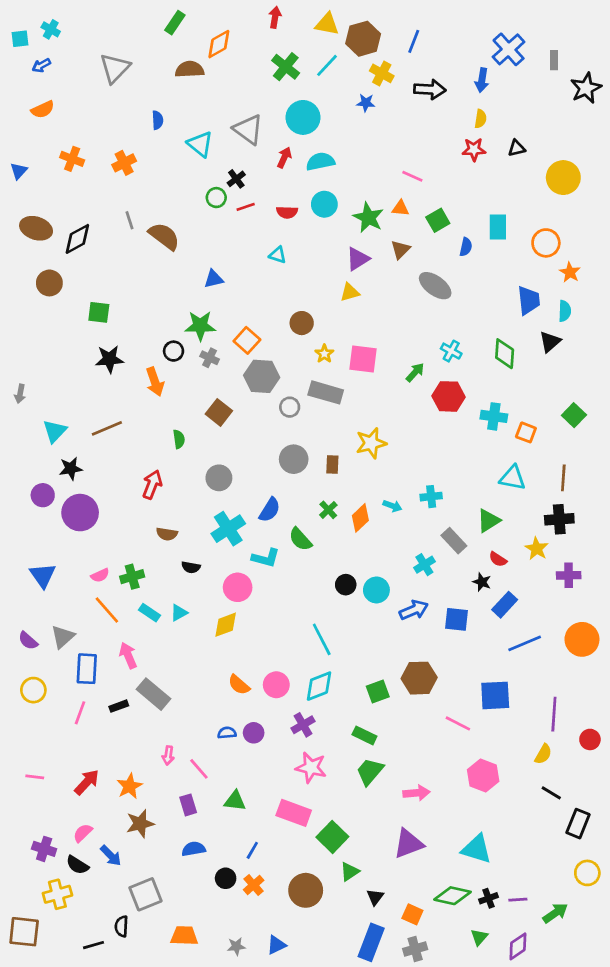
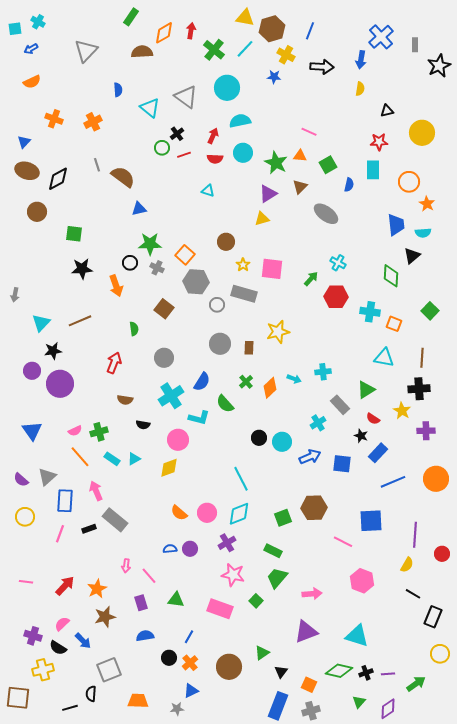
red arrow: (275, 17) -> (191, 31), moved
red star: (474, 149) -> (379, 142), moved
red arrow: (284, 158) -> (213, 136), moved
blue triangle: (19, 171) -> (24, 142), moved
blue triangle: (214, 279) -> (139, 209), moved
cyan semicircle: (565, 311) -> (423, 233), turned 84
green diamond: (505, 354) -> (391, 276), moved
green square: (332, 837) -> (256, 601), moved, size x0.6
blue triangle: (276, 945) -> (191, 691), moved

